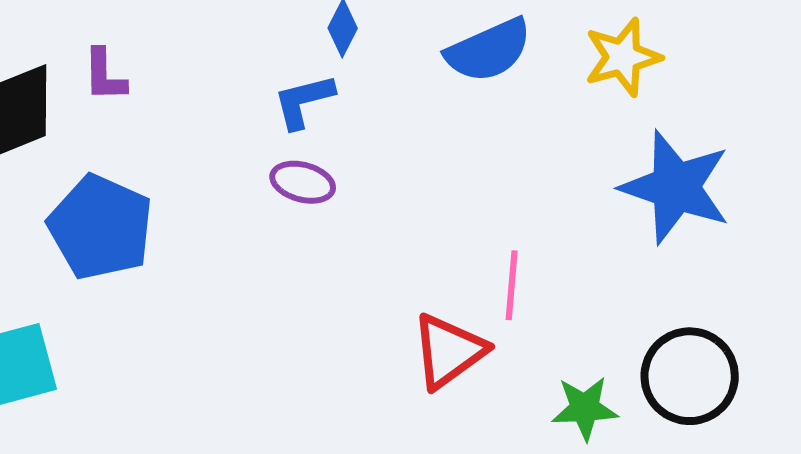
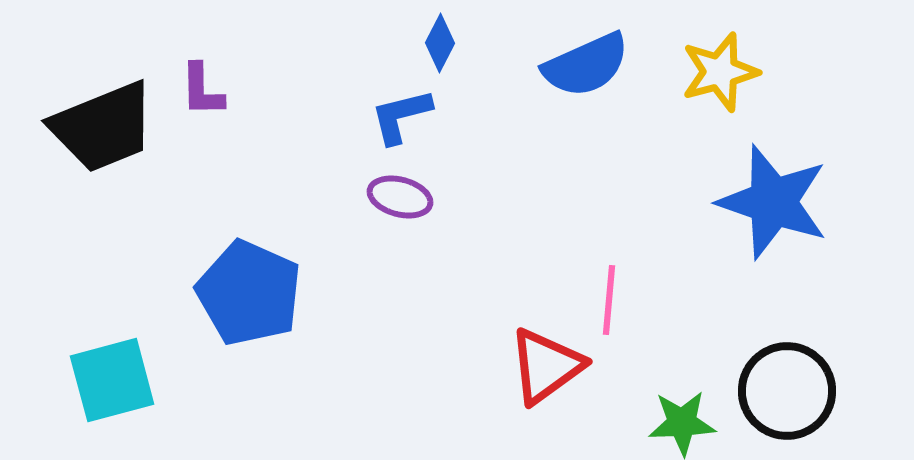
blue pentagon: (101, 227) -> (249, 293), moved

